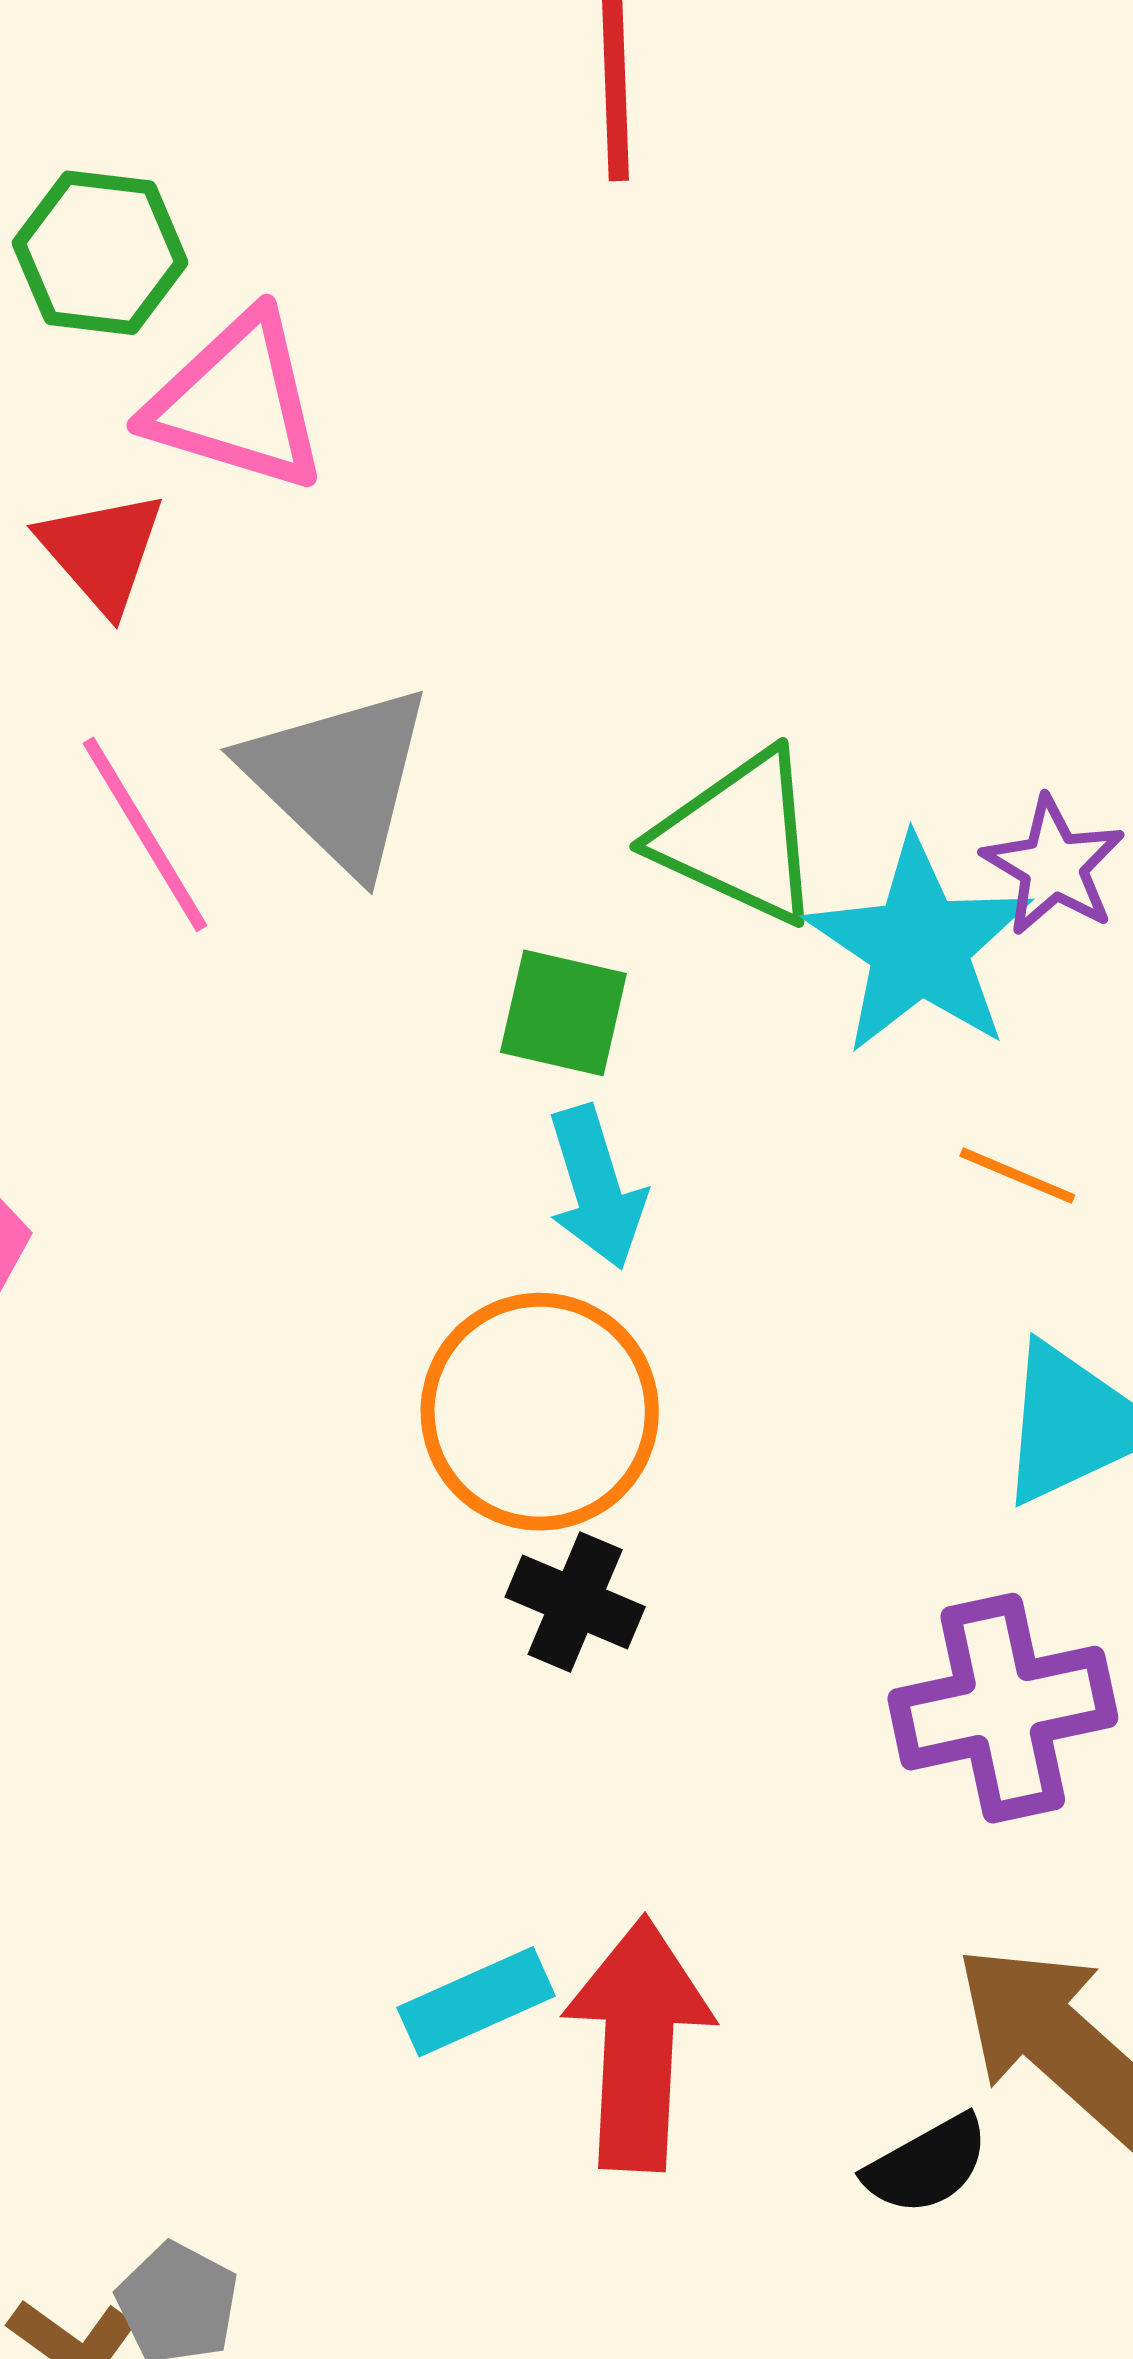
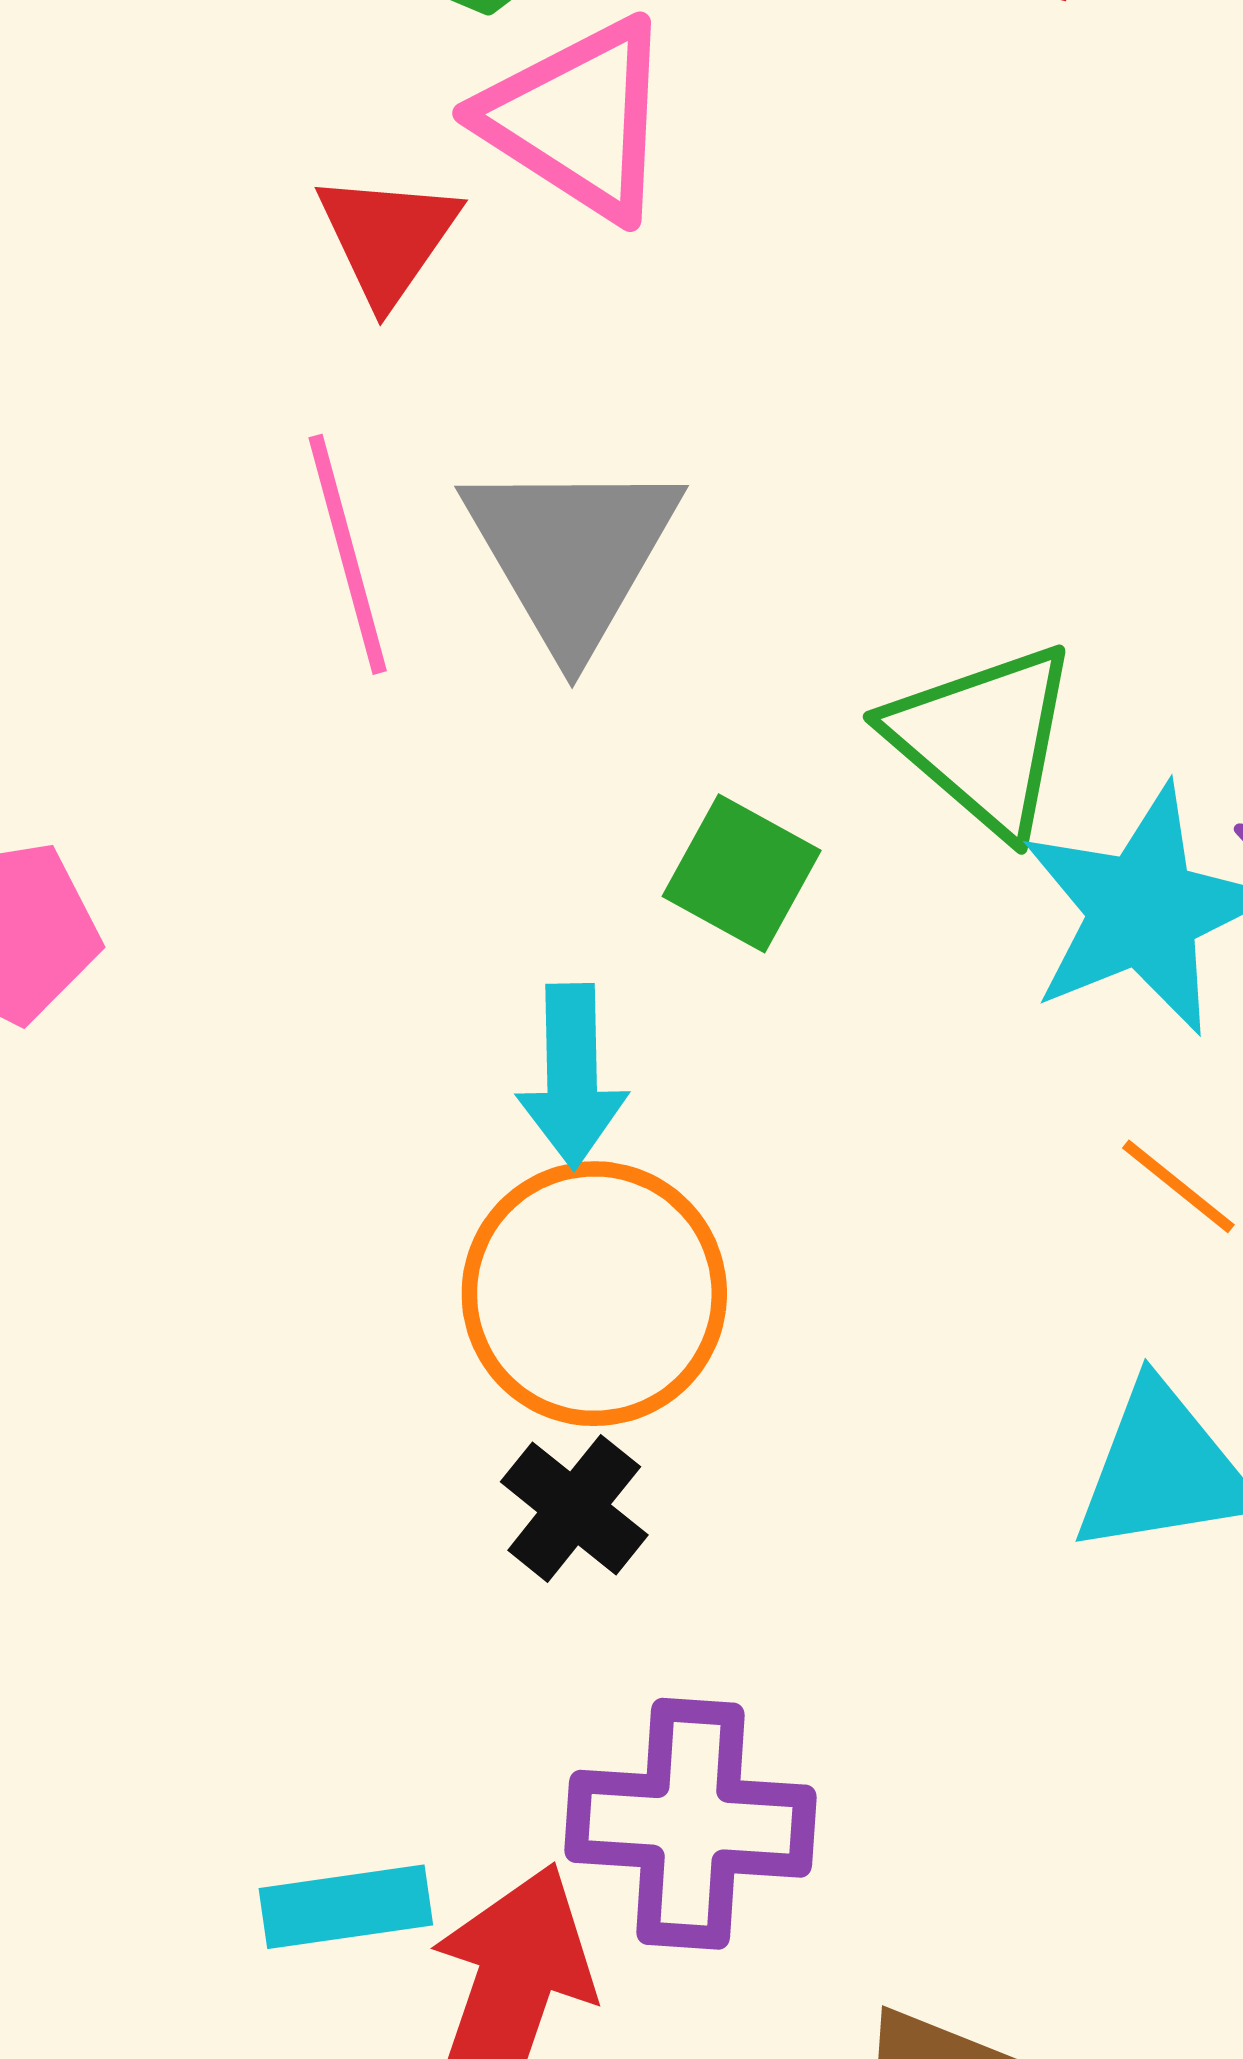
cyan arrow: (596, 1187) -> (572, 1076), moved
purple cross: (1003, 1708) -> (691, 1824), moved

